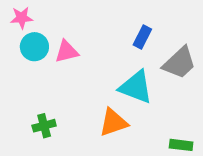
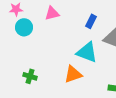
pink triangle: (67, 52) -> (52, 13), moved
green cross: (44, 126) -> (30, 76), turned 32

